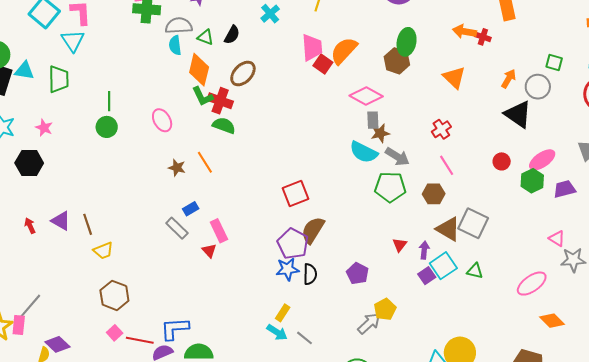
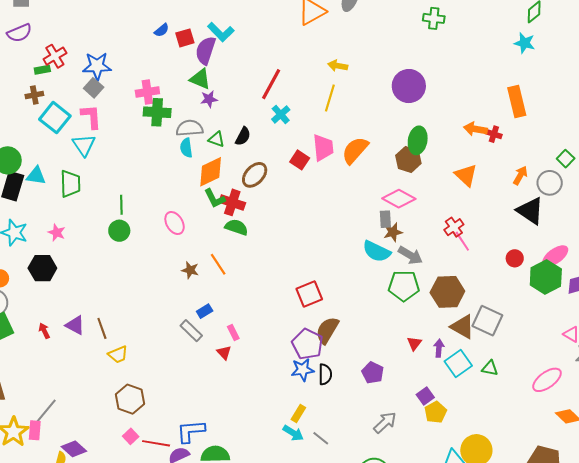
green square: (554, 63) -> (566, 159), turned 30
red square: (323, 64) -> (300, 160), moved
orange diamond: (199, 70) -> (211, 172), turned 52
pink diamond: (366, 96) -> (399, 199), moved
pink line: (447, 165) -> (462, 241), moved
green hexagon: (532, 181) -> (546, 277), size x1.4
brown hexagon: (434, 194) -> (447, 292), size x1.5
pink rectangle: (219, 231) -> (233, 332), size x0.7
purple square: (427, 276) -> (425, 396), moved
yellow pentagon: (385, 309) -> (436, 412), moved

